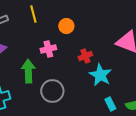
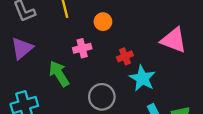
green arrow: (28, 71) -> (59, 74), turned -30
gray circle: (52, 91) -> (102, 97), moved

